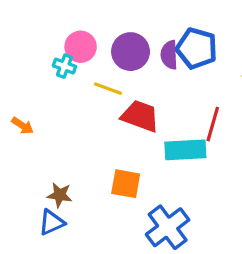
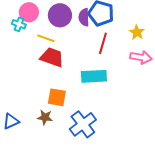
red trapezoid: (140, 116) -> (52, 57), moved
red line: (213, 124) -> (103, 43), moved
brown star: (60, 195) -> (45, 117), moved

